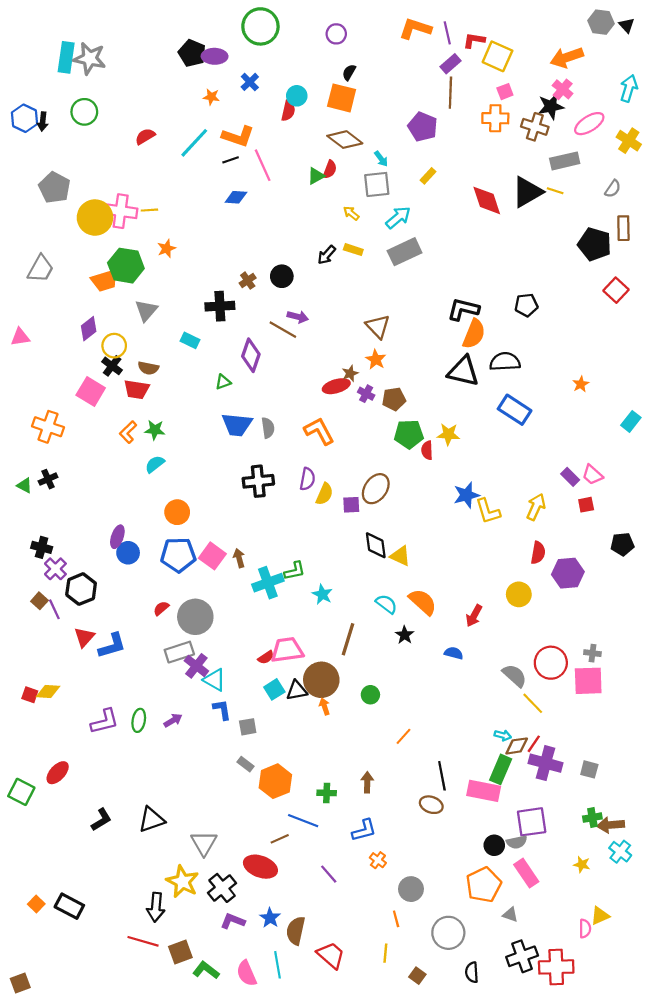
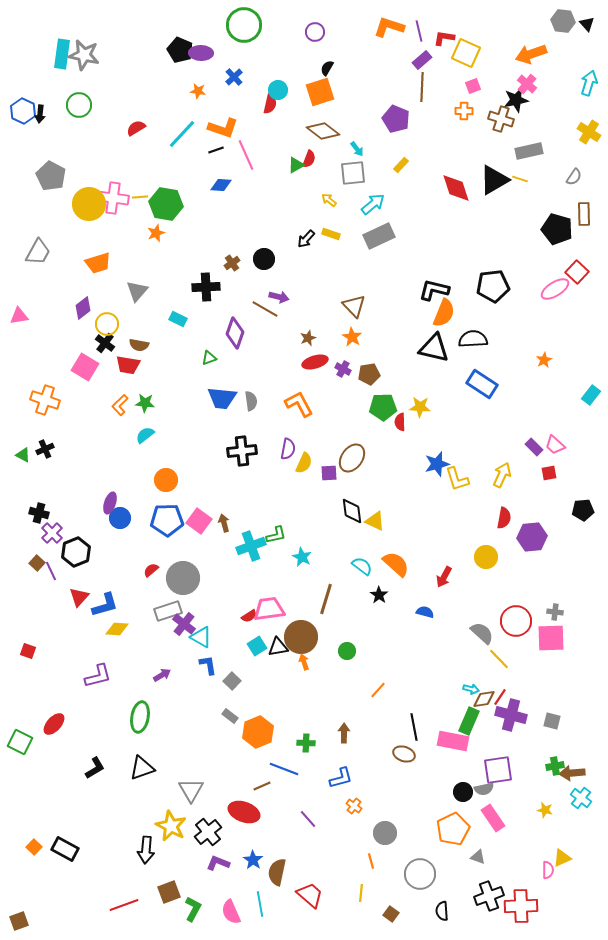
orange square: (342, 98) -> (320, 92), turned -32
orange cross: (495, 118) -> (464, 111), size x0.7
pink ellipse: (589, 124) -> (555, 289), moved
green hexagon: (126, 266) -> (166, 204), moved
black pentagon: (526, 305) -> (493, 286), size x1.5
brown star: (350, 373) -> (308, 338), moved
yellow diamond: (48, 692) -> (117, 629), moved
green ellipse: (139, 720) -> (140, 717), moved, size x1.4
gray square: (248, 727) -> (232, 681), turned -36
red line: (143, 941) -> (124, 905), moved, turned -36
green L-shape: (206, 970) -> (193, 909), turned 80

